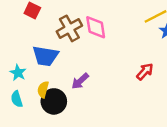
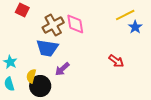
blue trapezoid: (45, 56) -> (47, 48), moved
red arrow: (145, 72) -> (116, 61), turned 84

